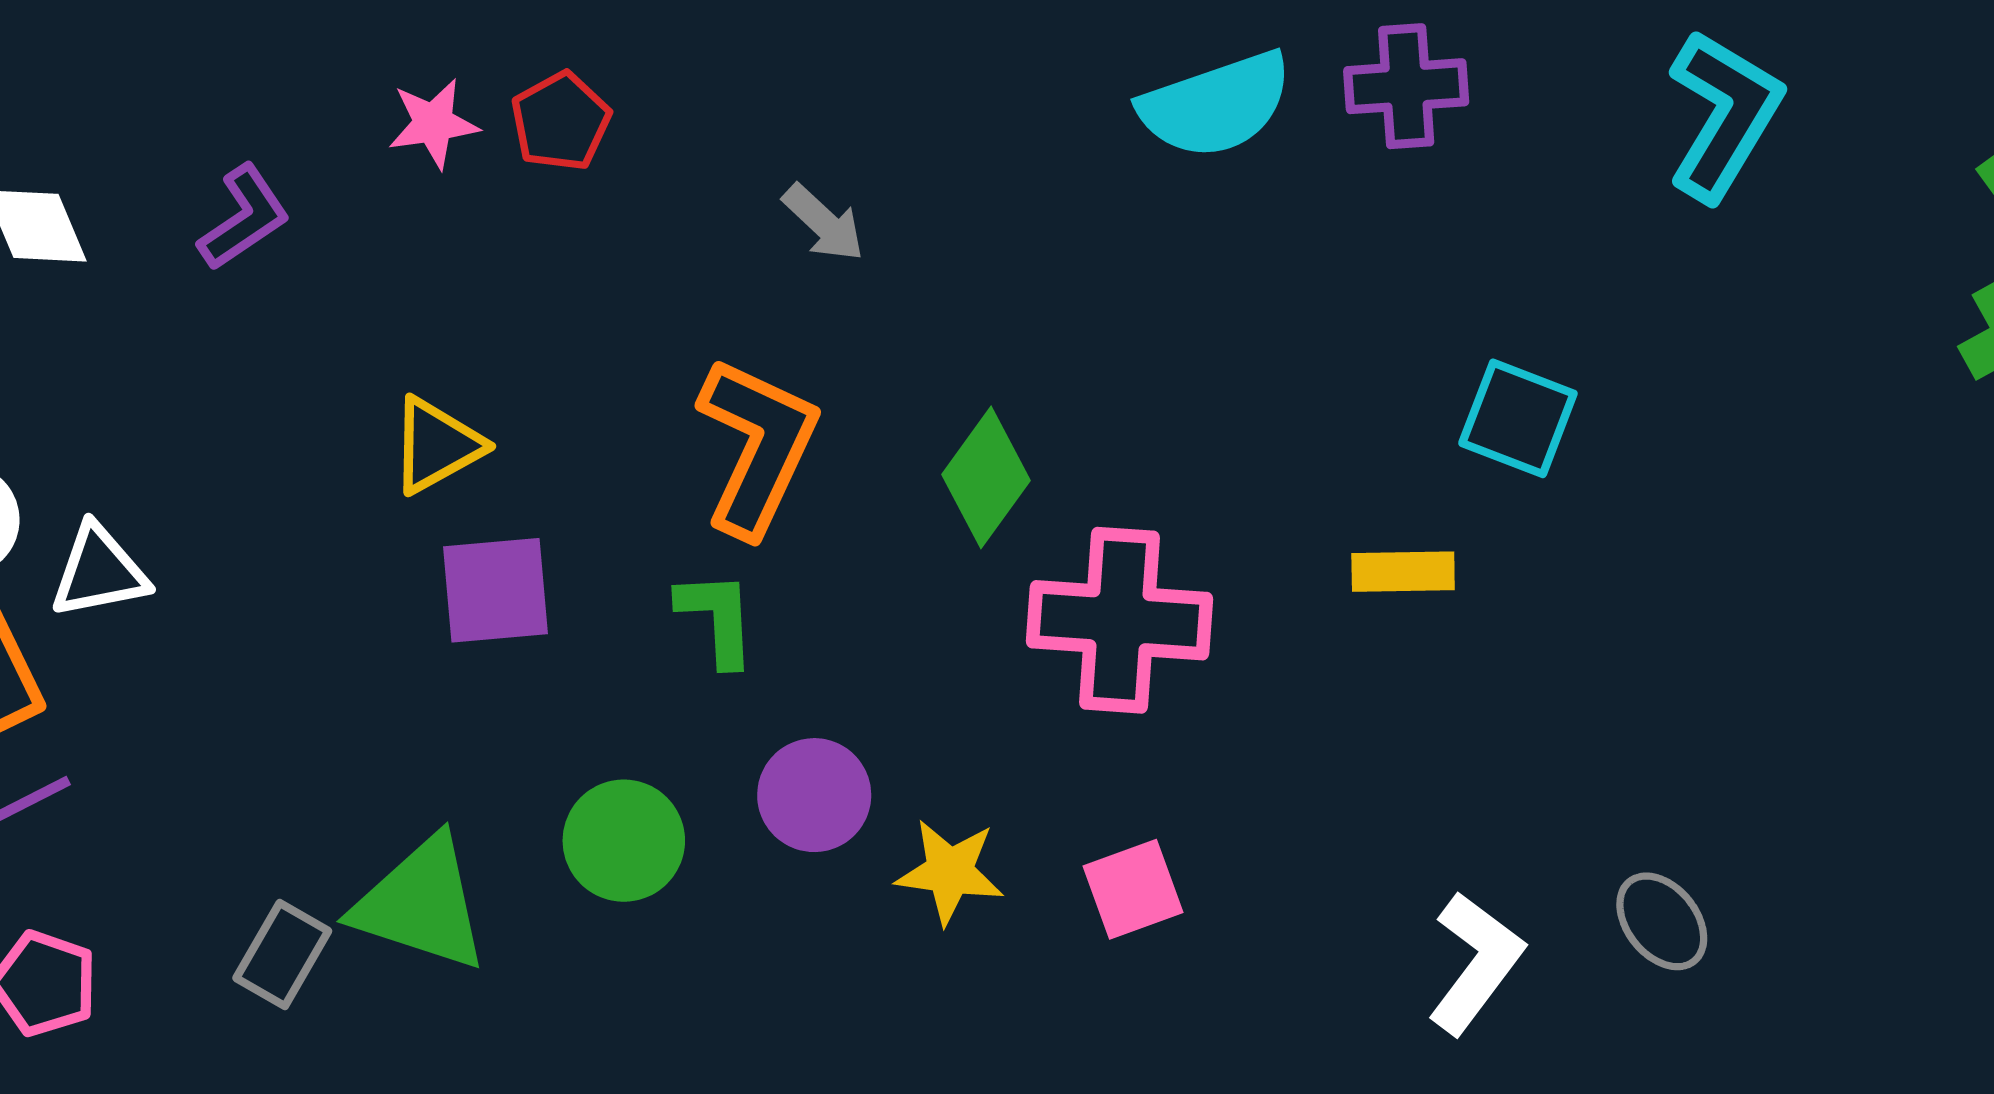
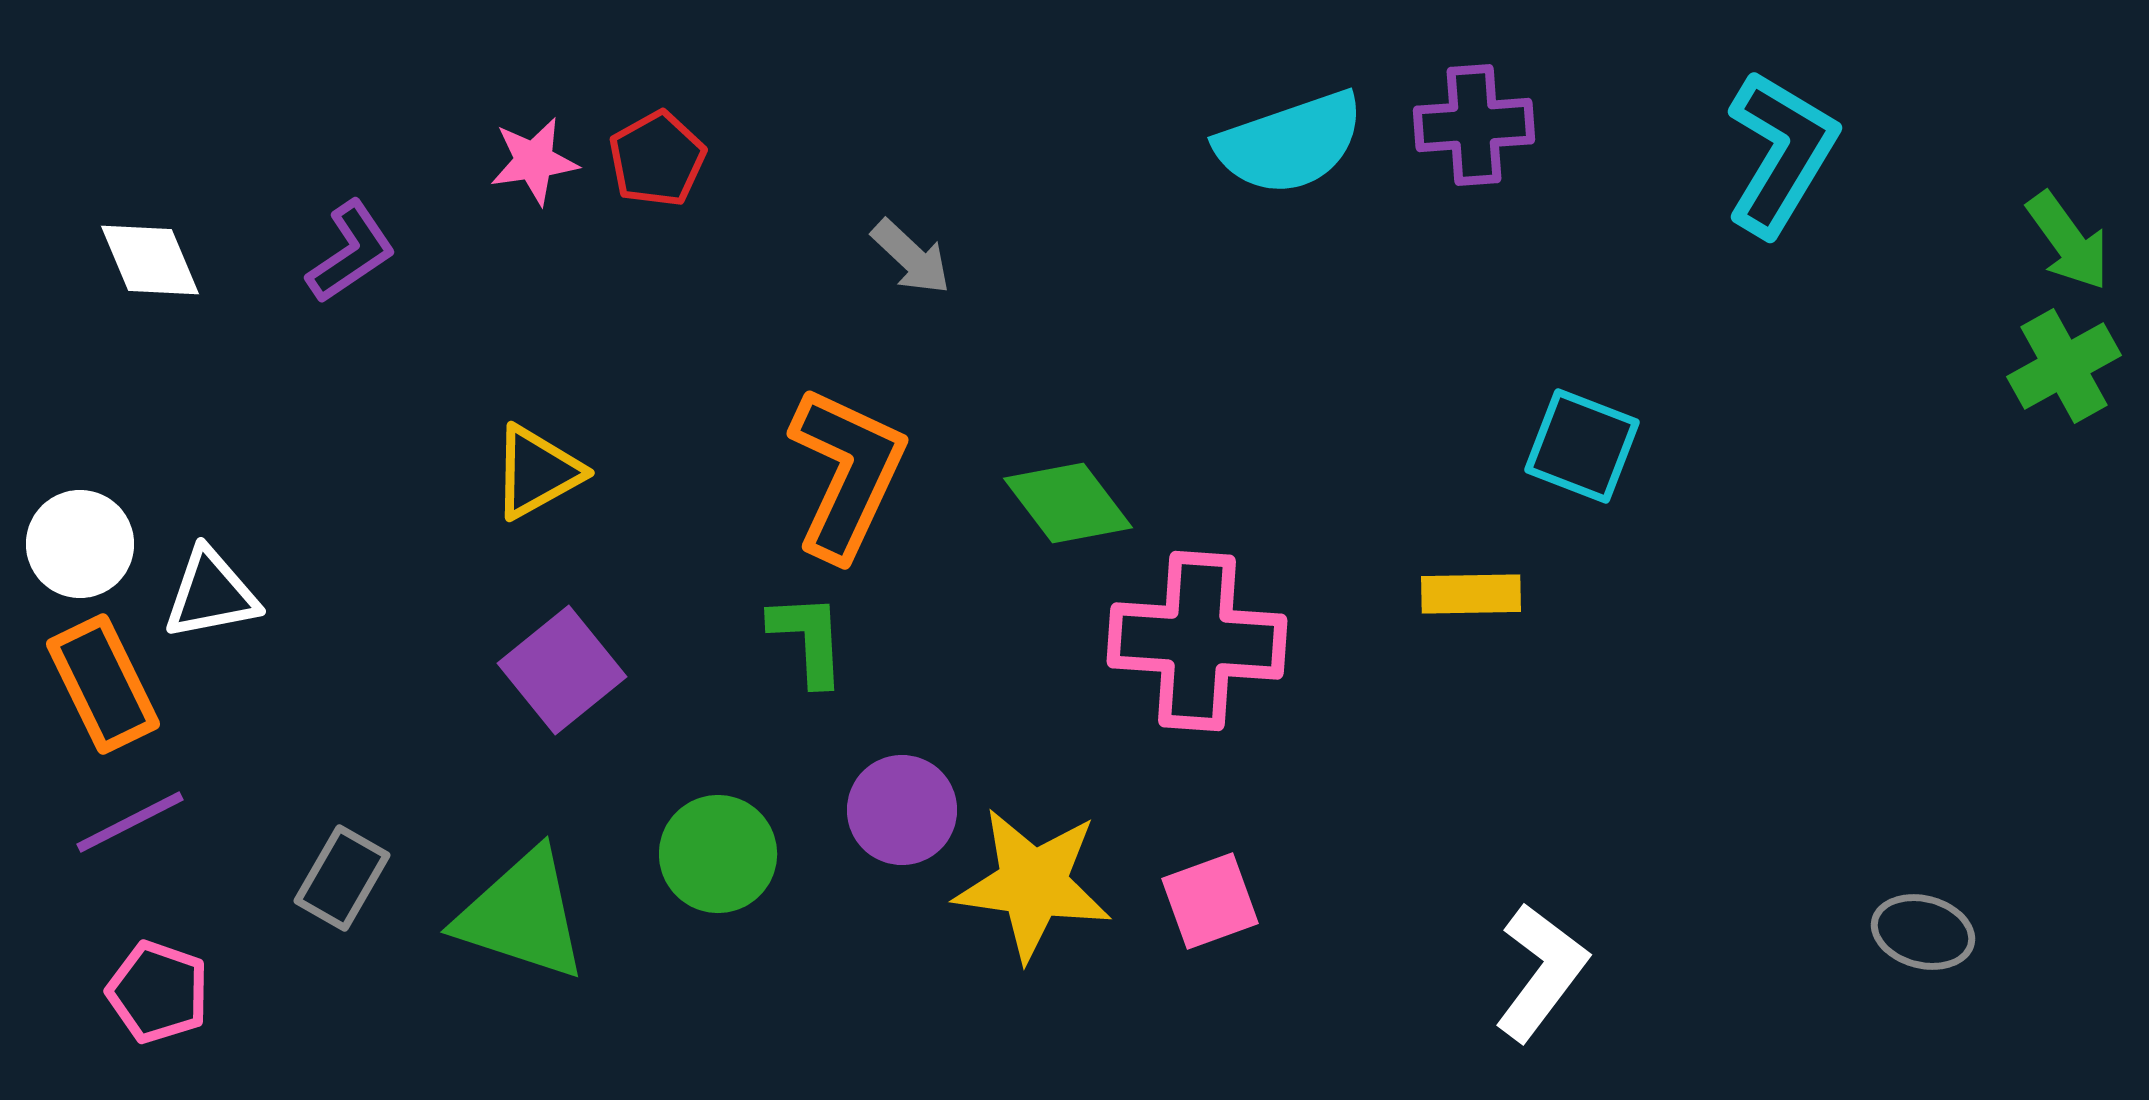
green diamond: (986, 477) -> (1068, 503), turned -73
purple square: (495, 590) -> (562, 670), moved, turned -34
yellow star: (950, 872) -> (1033, 884), size x1.5
gray ellipse: (1662, 921) -> (1923, 932), moved, turned -36
gray rectangle: (282, 954) -> (342, 878), moved

